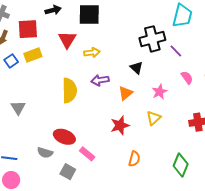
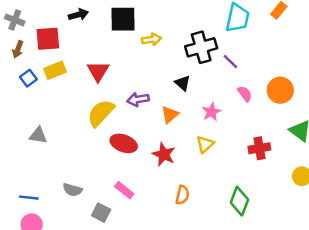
red triangle: (67, 40) -> (98, 71), moved
yellow arrow: (92, 53) -> (151, 39), moved
yellow semicircle: (69, 90) -> (101, 113), turned -135
gray triangle: (18, 108) -> (38, 135), turned -49
red star: (120, 125) -> (164, 154), turned -30
red ellipse: (64, 137) -> (124, 143), moved

